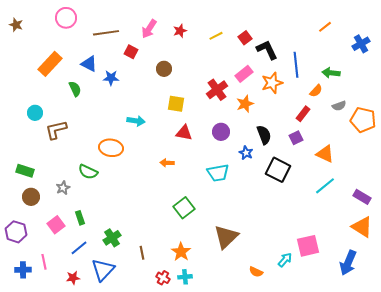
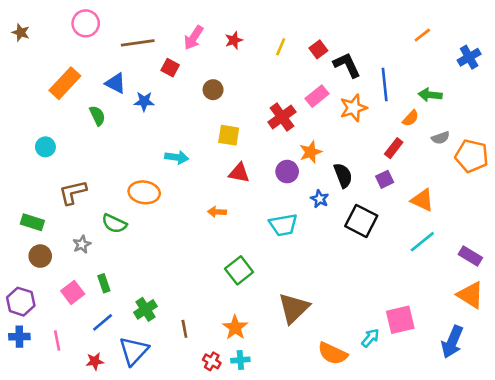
yellow line: (216, 36) -> (281, 47), turned -40
orange star: (245, 104) -> (311, 152), moved
brown L-shape: (56, 130) -> (73, 192), moved
blue cross: (23, 270) -> (19, 337), moved
orange semicircle: (256, 272) -> (333, 354), size x1.6

